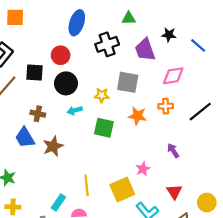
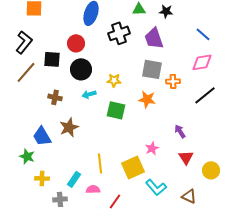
black star: (169, 35) -> (166, 11), moved
pink diamond: (173, 76) -> (202, 62), moved
gray square: (128, 82) -> (152, 69), moved
orange cross: (166, 106) -> (173, 81), moved
blue trapezoid: (25, 138) -> (42, 136), moved
red triangle: (174, 192) -> (186, 157), moved
yellow circle: (207, 203) -> (211, 170), moved
yellow cross: (13, 207) -> (42, 178), moved

